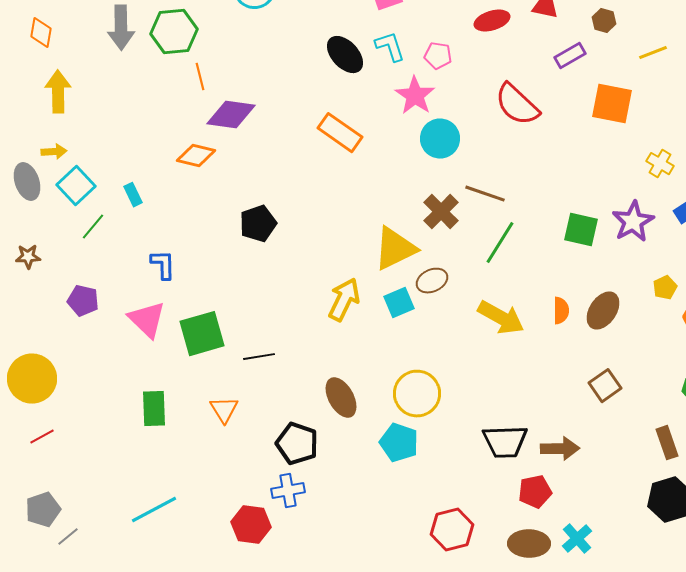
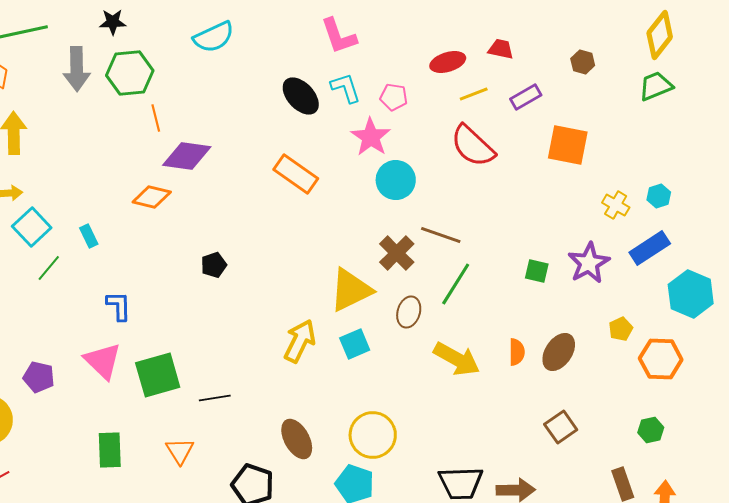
brown hexagon: (604, 21) -> (583, 62), moved
yellow line: (653, 53) -> (474, 94), moved
black pentagon: (258, 224) -> (214, 265), size x0.7
green square: (581, 230) -> (537, 271), size x0.7
brown ellipse: (432, 281) -> (409, 312), moved, turned -48
purple pentagon: (83, 301) -> (39, 377), moved

